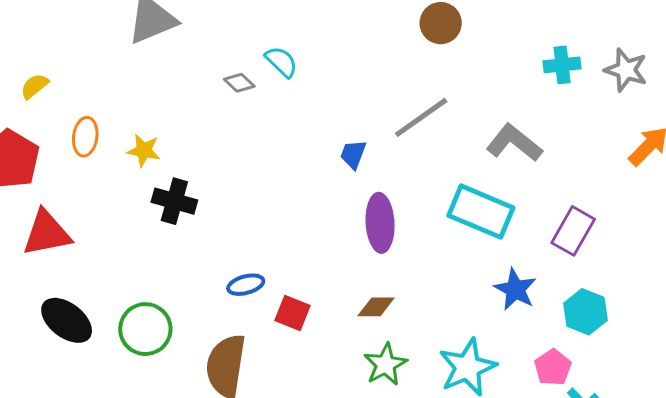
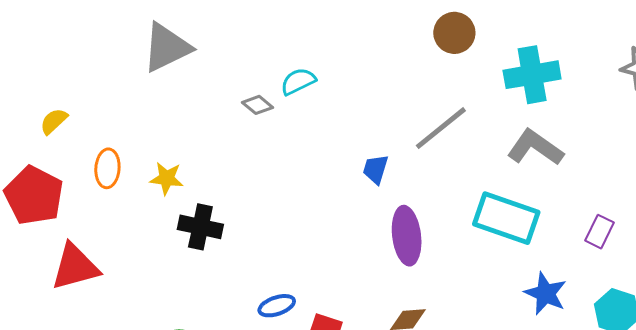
cyan semicircle: (281, 62) -> (298, 81), turned -66
cyan cross: (562, 65) -> (532, 75), moved, size x1.5
purple rectangle: (573, 231) -> (600, 232), size x0.7

